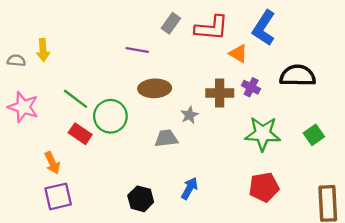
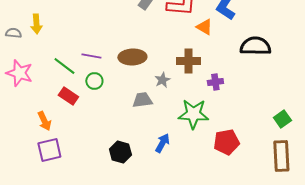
purple line: (137, 50) -> (91, 56), moved
purple cross: (251, 87) -> (215, 82), moved, turned -35
green circle: (110, 116) -> (94, 81), size x0.6
green star: (263, 134) -> (193, 114), moved
green square: (314, 135) -> (282, 119), moved

